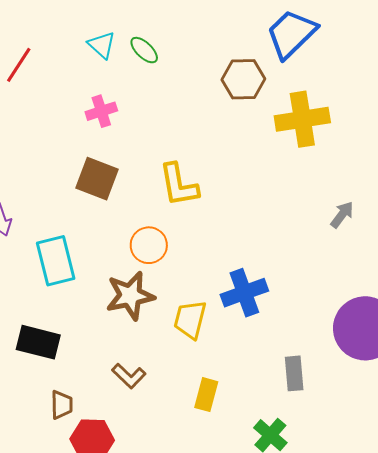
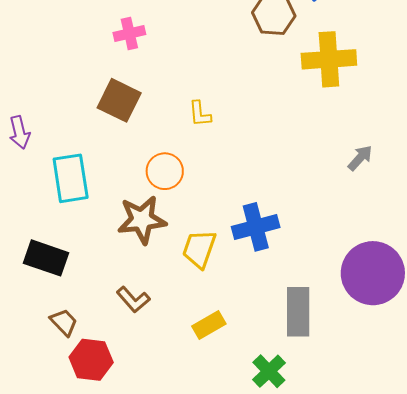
yellow L-shape: (179, 185) -> (200, 114), size x0.6
gray rectangle: (294, 373) -> (298, 312), size x1.4
yellow rectangle: (206, 395) -> (209, 325), turned 40
brown trapezoid: (62, 405) -> (64, 322), turned -48

